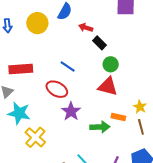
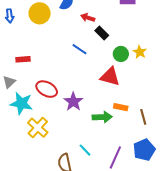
green circle: (111, 64) -> (121, 54), moved
blue line: (68, 67) -> (80, 49), moved
red rectangle: (21, 69) -> (23, 59), size x0.6
red ellipse: (57, 89) -> (47, 89), moved
yellow star: (140, 107) -> (140, 52), moved

